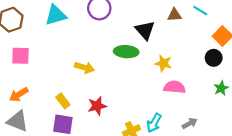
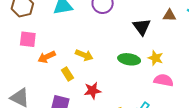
green ellipse: (126, 52) -> (129, 59), moved
orange arrow: (19, 95) -> (47, 57), moved
yellow rectangle: (63, 101) -> (67, 74), moved

